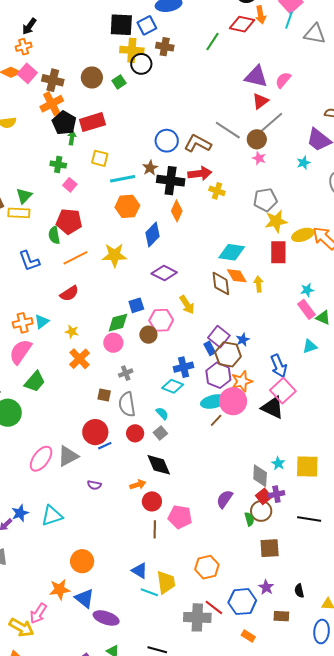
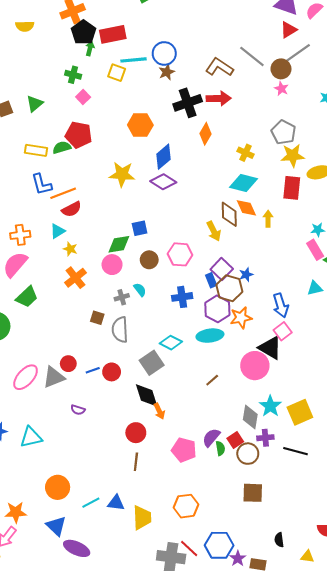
blue circle: (167, 141) -> (164, 53), moved
brown star: (150, 168) -> (167, 72), moved
cyan line: (123, 179) -> (133, 60), moved
black cross: (171, 181) -> (188, 103), turned -32
yellow cross: (217, 191) -> (245, 153), moved
gray pentagon: (265, 200) -> (284, 132), turned 30
orange diamond: (177, 211) -> (206, 134), moved
yellow rectangle: (19, 213) -> (36, 150), moved
green semicircle: (54, 235) -> (62, 147), turned 78
orange line: (75, 258) -> (63, 193), moved
blue L-shape: (29, 261) -> (42, 184), moved
purple diamond: (164, 273) -> (163, 182), moved
yellow arrow: (187, 305) -> (214, 231), moved
pink hexagon: (161, 320) -> (180, 254), moved
cyan triangle: (42, 322) -> (58, 231), moved
cyan diamond: (173, 386) -> (171, 343), moved
pink square: (283, 391) -> (283, 331), size x0.7
pink circle: (233, 401) -> (255, 366), moved
cyan semicircle: (162, 413) -> (140, 290), moved
brown line: (216, 420) -> (212, 380), moved
red circle: (95, 432) -> (68, 364), moved, size x0.6
red circle: (135, 433) -> (112, 372), moved
gray square: (160, 433) -> (152, 363), size x1.6
cyan star: (278, 463) -> (270, 406), size x1.5
yellow square: (307, 467) -> (300, 412), turned -30
orange arrow: (138, 485) -> (159, 411), moved, turned 77
red square: (264, 496) -> (235, 440), moved
pink pentagon: (180, 517) -> (184, 450), moved
green semicircle: (249, 519) -> (220, 448), moved
black line: (309, 519) -> (296, 451), moved
blue triangle: (139, 571) -> (116, 503), turned -30
purple star: (266, 587) -> (238, 558), moved
orange star: (60, 589) -> (16, 512), moved
cyan line: (149, 592) -> (91, 503), moved, turned -54

